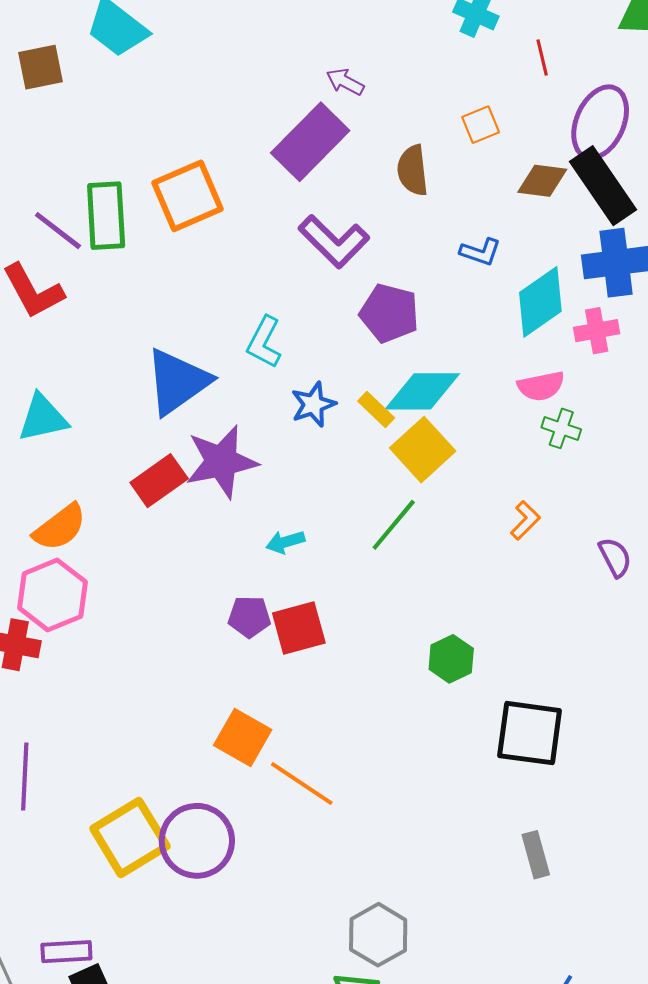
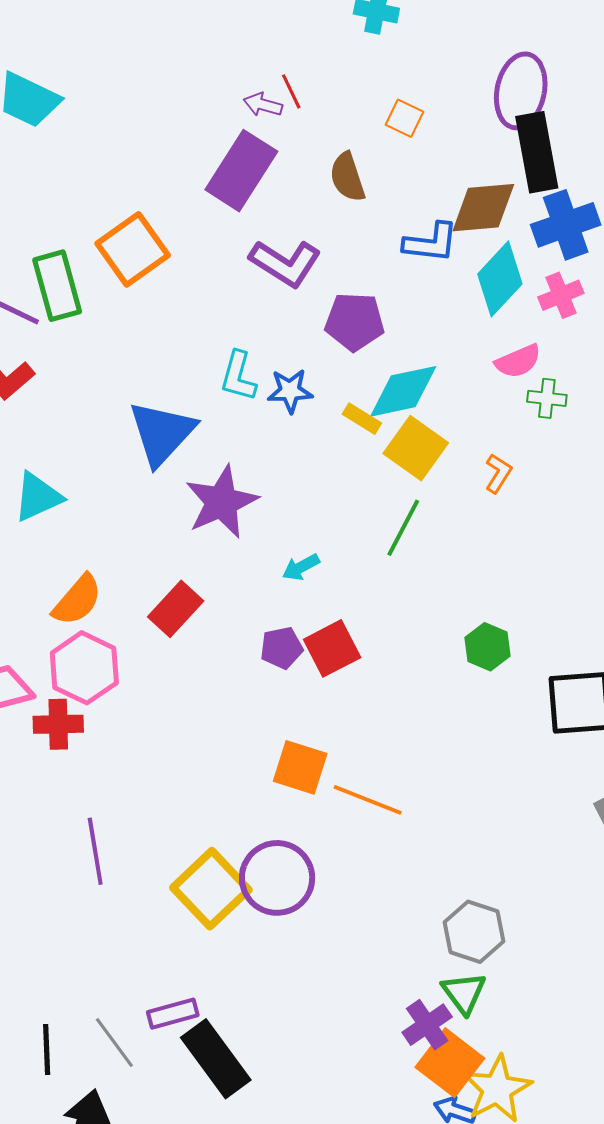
red line: (542, 57) -> (291, 91), moved
orange square: (481, 125) -> (404, 118), turned -30
brown diamond: (542, 181) -> (483, 208), moved, size x1.4
black rectangle: (603, 186) -> (537, 152), turned 36
blue L-shape: (480, 252) -> (431, 243), size x1.4
blue star: (313, 404) -> (290, 391), moved, turned 30
red rectangle: (159, 481) -> (176, 609), moved
orange L-shape: (525, 520) -> (498, 473), moved

